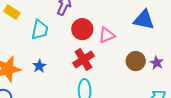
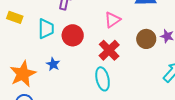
red circle: (82, 29) -> (73, 35), moved
red cross: (83, 59) -> (109, 50), moved

